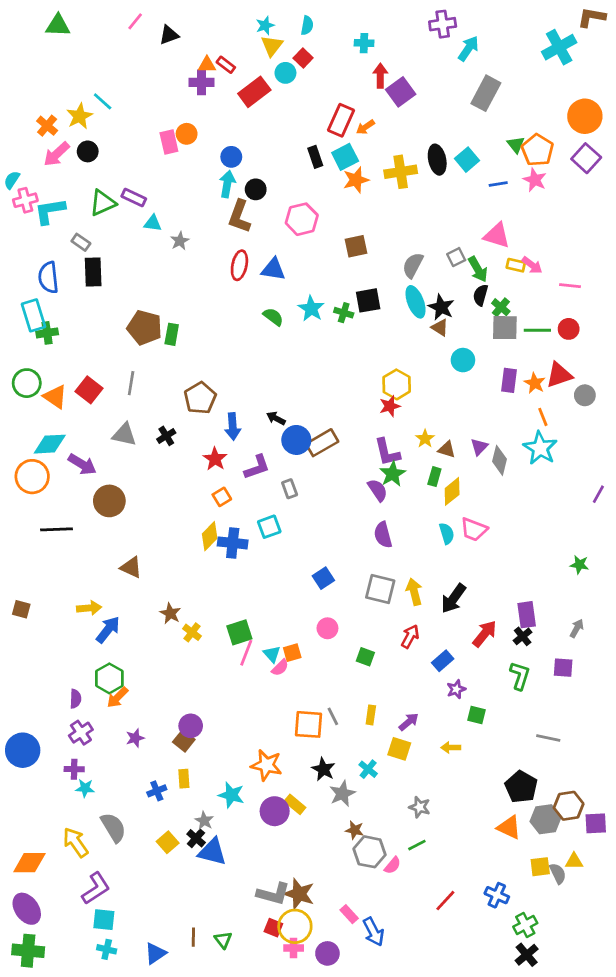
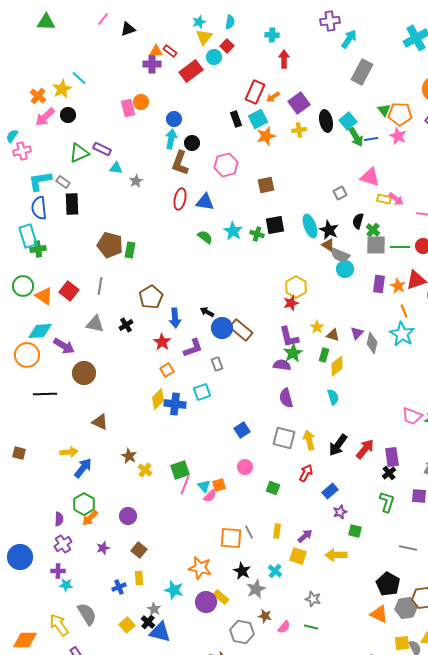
purple square: (401, 92) -> (299, 103), moved
orange pentagon: (537, 150) -> (400, 114), turned -30
yellow cross: (401, 172) -> (299, 130), size x0.6
cyan L-shape: (50, 211) -> (40, 181), moved
gray semicircle: (413, 265) -> (340, 255), moved, turned -96
green arrow: (478, 269) -> (356, 137), moved
brown rectangle: (322, 443) -> (241, 330), turned 70
purple semicircle: (378, 490) -> (282, 365), turned -48
pink trapezoid: (474, 529) -> (412, 416), moved
red arrow: (485, 634) -> (365, 449), moved
purple circle: (191, 726) -> (128, 516), moved
yellow arrow: (451, 748) -> (336, 555), size x1.5
green line: (417, 845) -> (311, 627), turned 40
gray hexagon: (369, 852) -> (242, 632), moved
pink semicircle: (392, 865) -> (284, 627), moved

